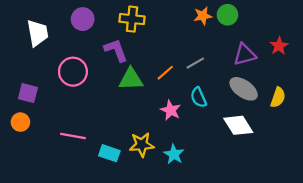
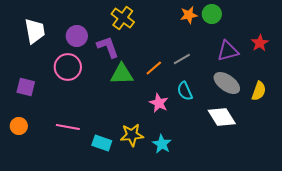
purple circle: (83, 19) -> (77, 36), moved
yellow cross: (132, 19) -> (123, 18), turned 30
orange circle: (20, 122) -> (19, 126), moved

